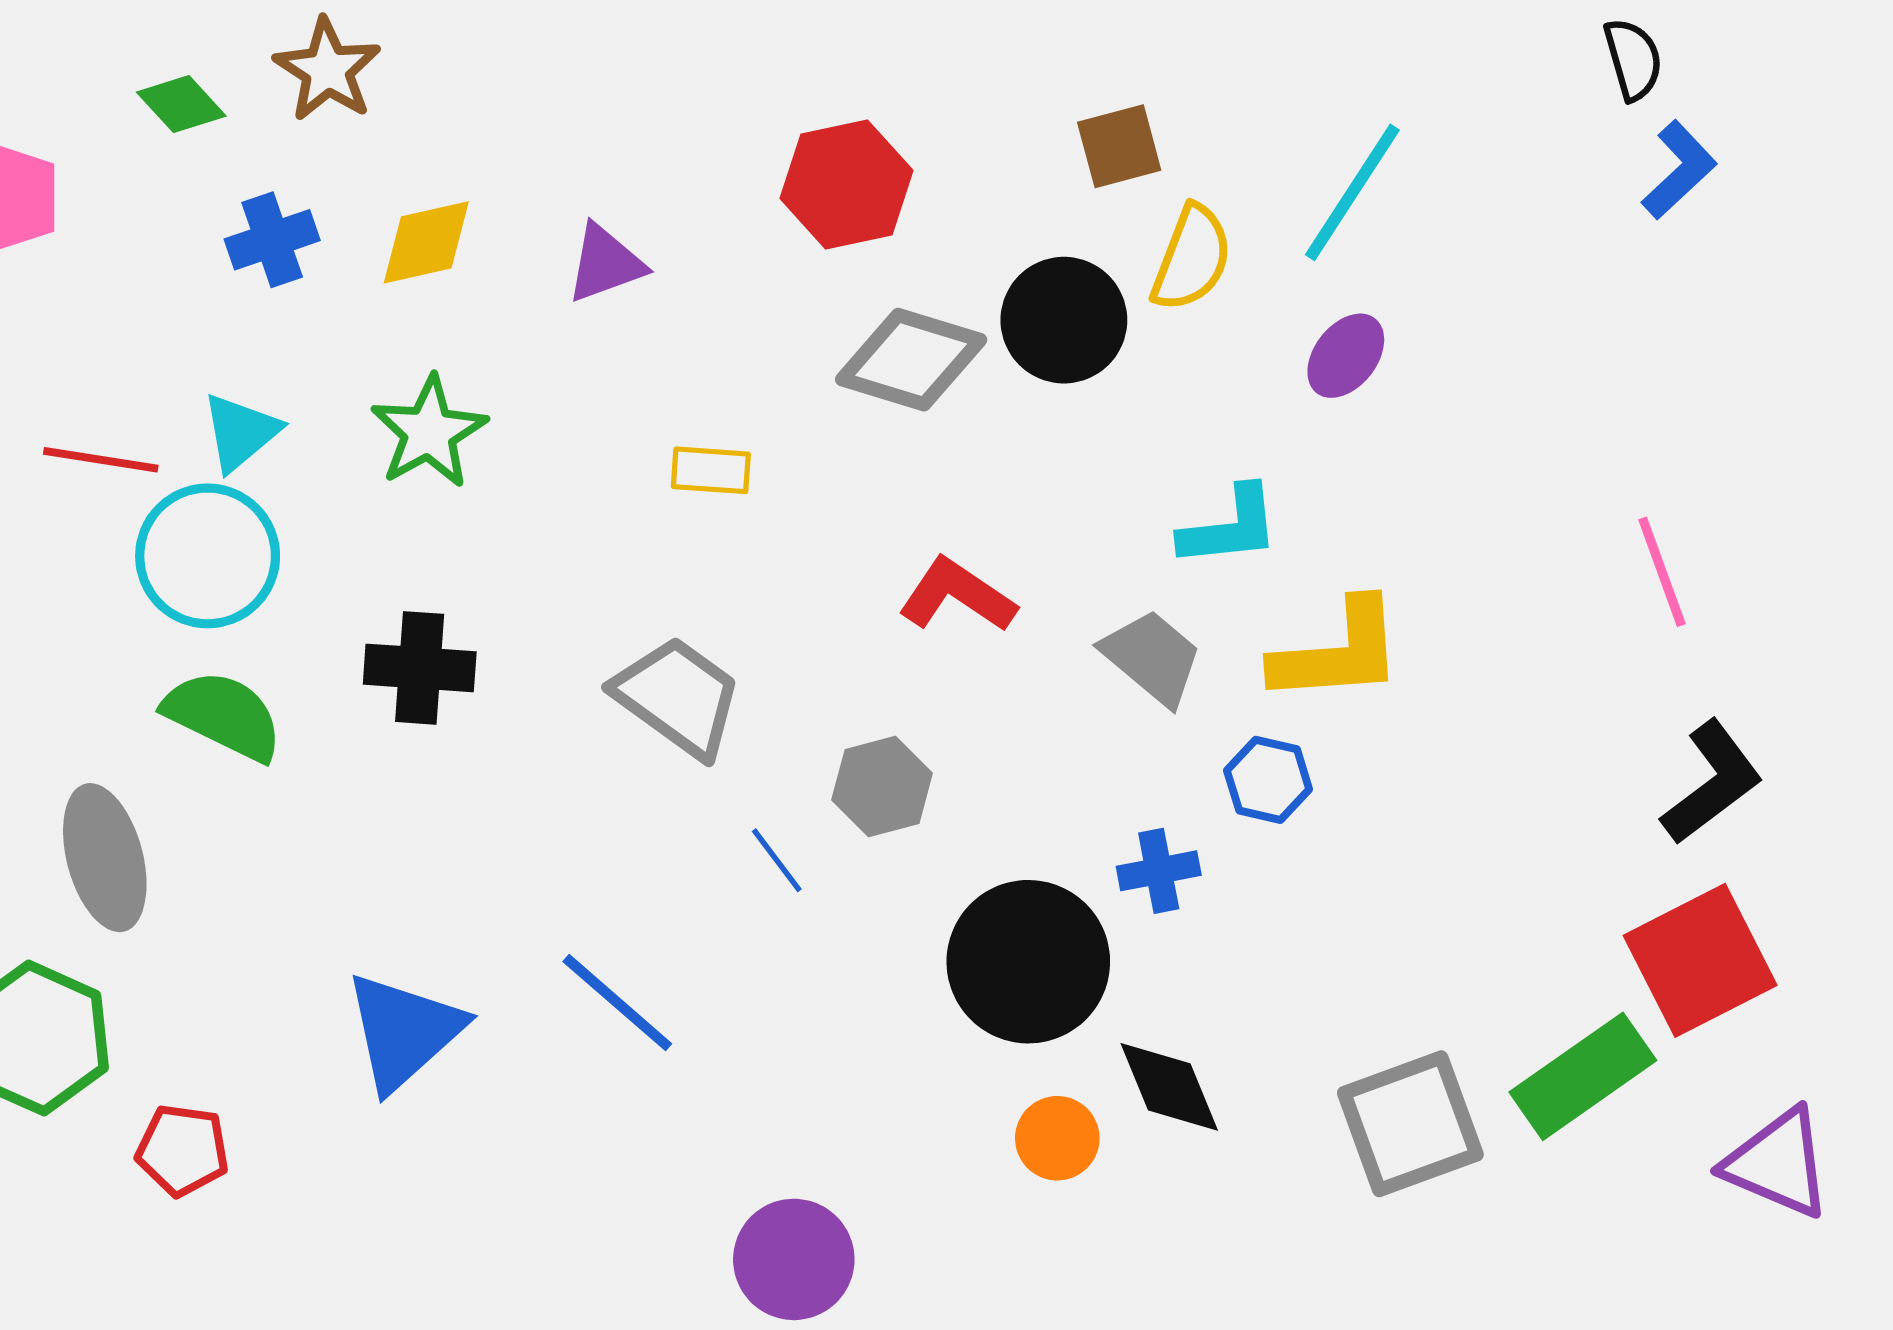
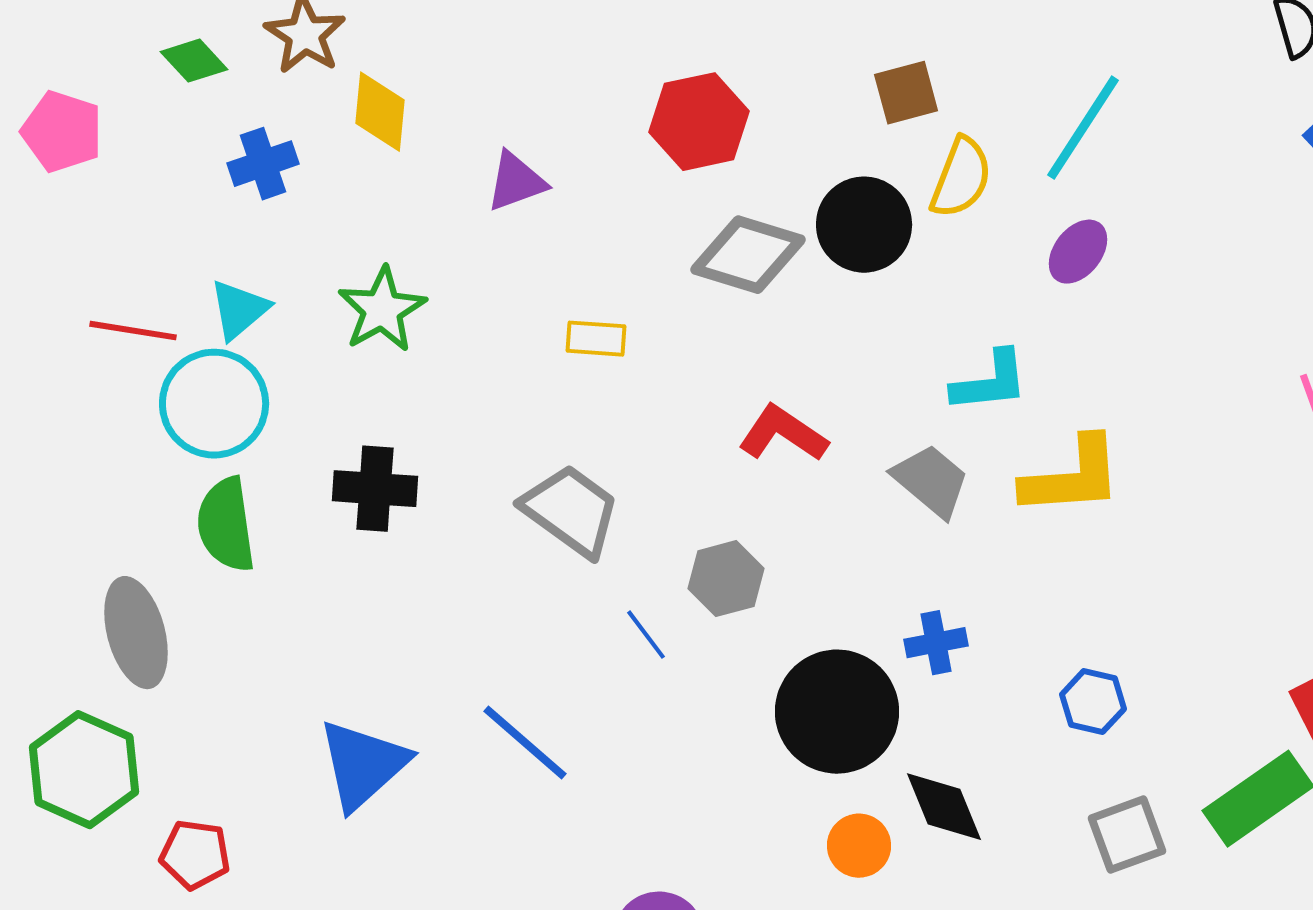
yellow diamond: (426, 242) -> (380, 112), moved, turned -72
green semicircle: (223, 715) -> (226, 525), turned -124
blue hexagon: (1268, 780) -> (1093, 702), moved
gray square: (1410, 1124) -> (1127, 835), size x0.7

